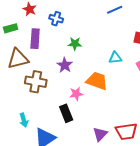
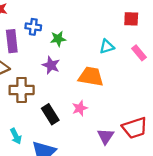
blue cross: (56, 19) -> (33, 27), moved
pink star: (76, 94) -> (80, 108), moved
black rectangle: (66, 113) -> (50, 114), moved

